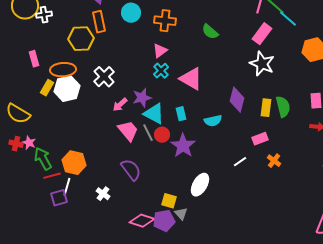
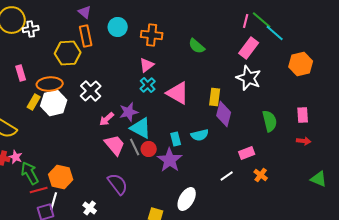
yellow rectangle: (266, 108) -> (215, 97), moved
cyan rectangle: (181, 114) -> (176, 139), moved

